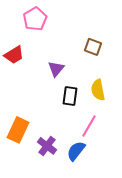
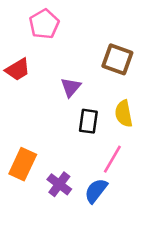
brown square: (93, 47) -> (117, 59), size x1.4

